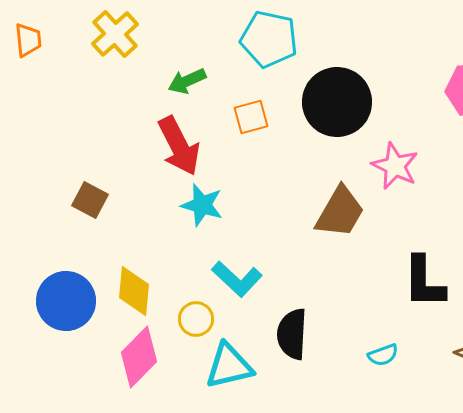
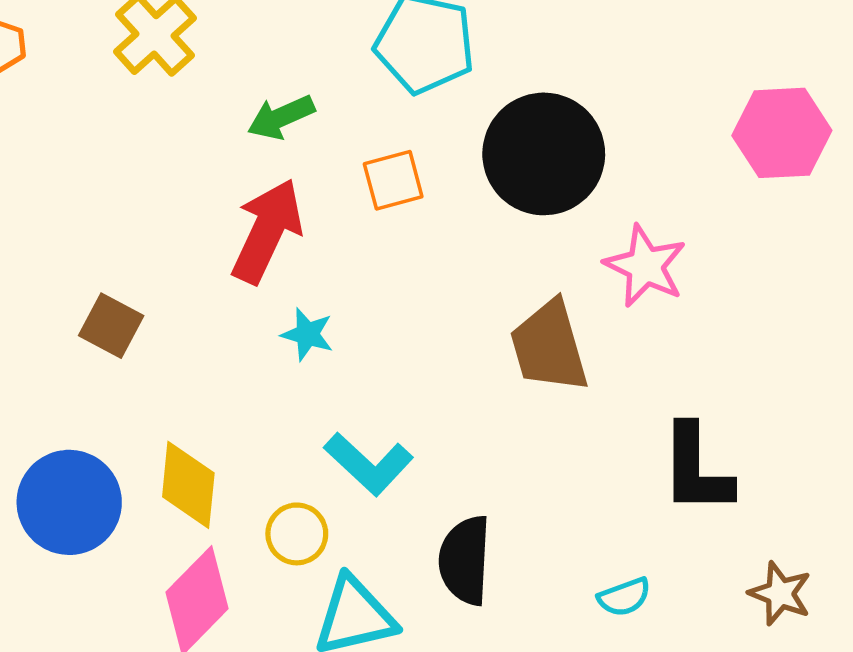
red arrow: (179, 146) -> (267, 231), turned -128
cyan star: (202, 205) -> (307, 334), size x0.7
brown trapezoid: (340, 212) -> (549, 347), turned 134

